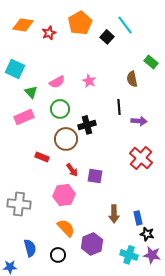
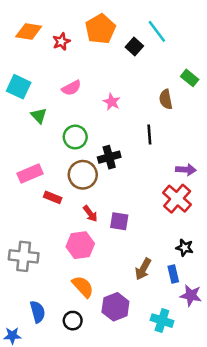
pink semicircle: (57, 82) -> (71, 88), moved
pink rectangle: (24, 117) -> (30, 173), moved
purple arrow: (139, 121) -> (186, 170), moved
brown arrow: (114, 214) -> (143, 269), turned 30
black star: (147, 234) -> (185, 248), moved
purple star: (152, 255) -> (191, 295), moved

